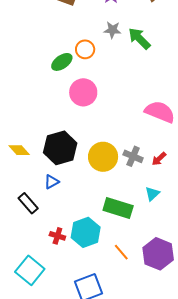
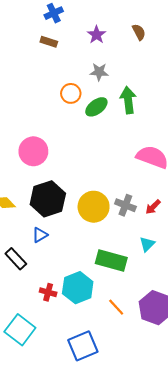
green arrow: (139, 38) -> (128, 100), moved, turned 40
green ellipse: (62, 62) -> (96, 107), moved
pink circle: (83, 92) -> (33, 151), moved

